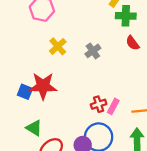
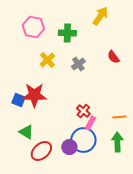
green cross: (126, 16) -> (67, 33), moved
red cross: (99, 104) -> (83, 111), turned -32
pink rectangle: (113, 106) -> (90, 123), moved

